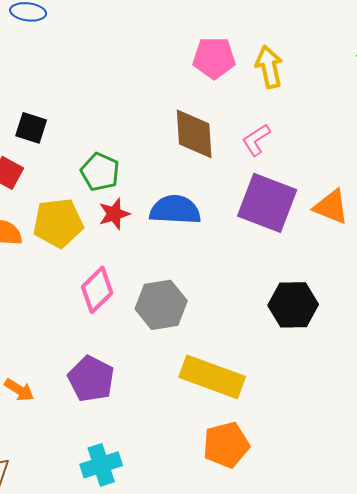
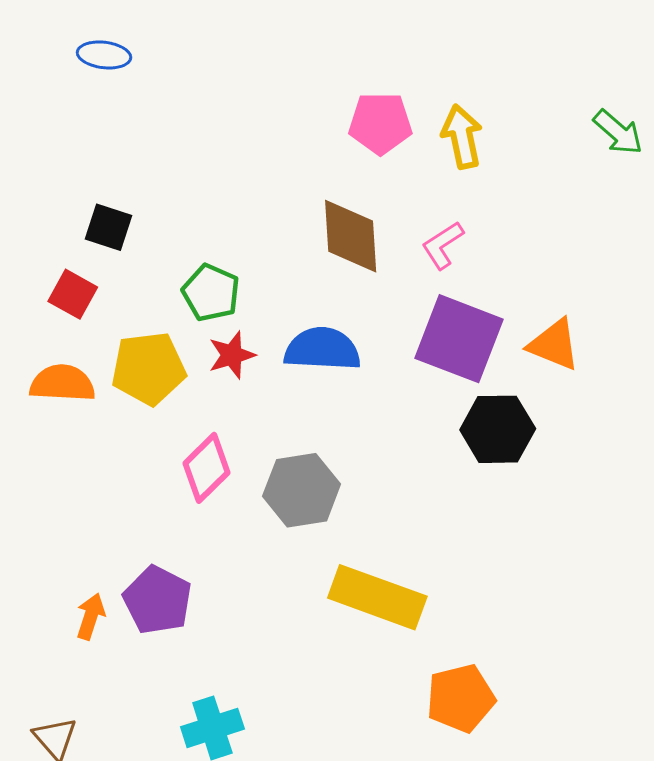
black hexagon: (293, 305) -> (498, 429), moved
purple pentagon: (91, 379) -> (157, 600), moved
orange arrow: (19, 390) -> (91, 616), turned -104
orange pentagon: (226, 445) -> (461, 698), moved

